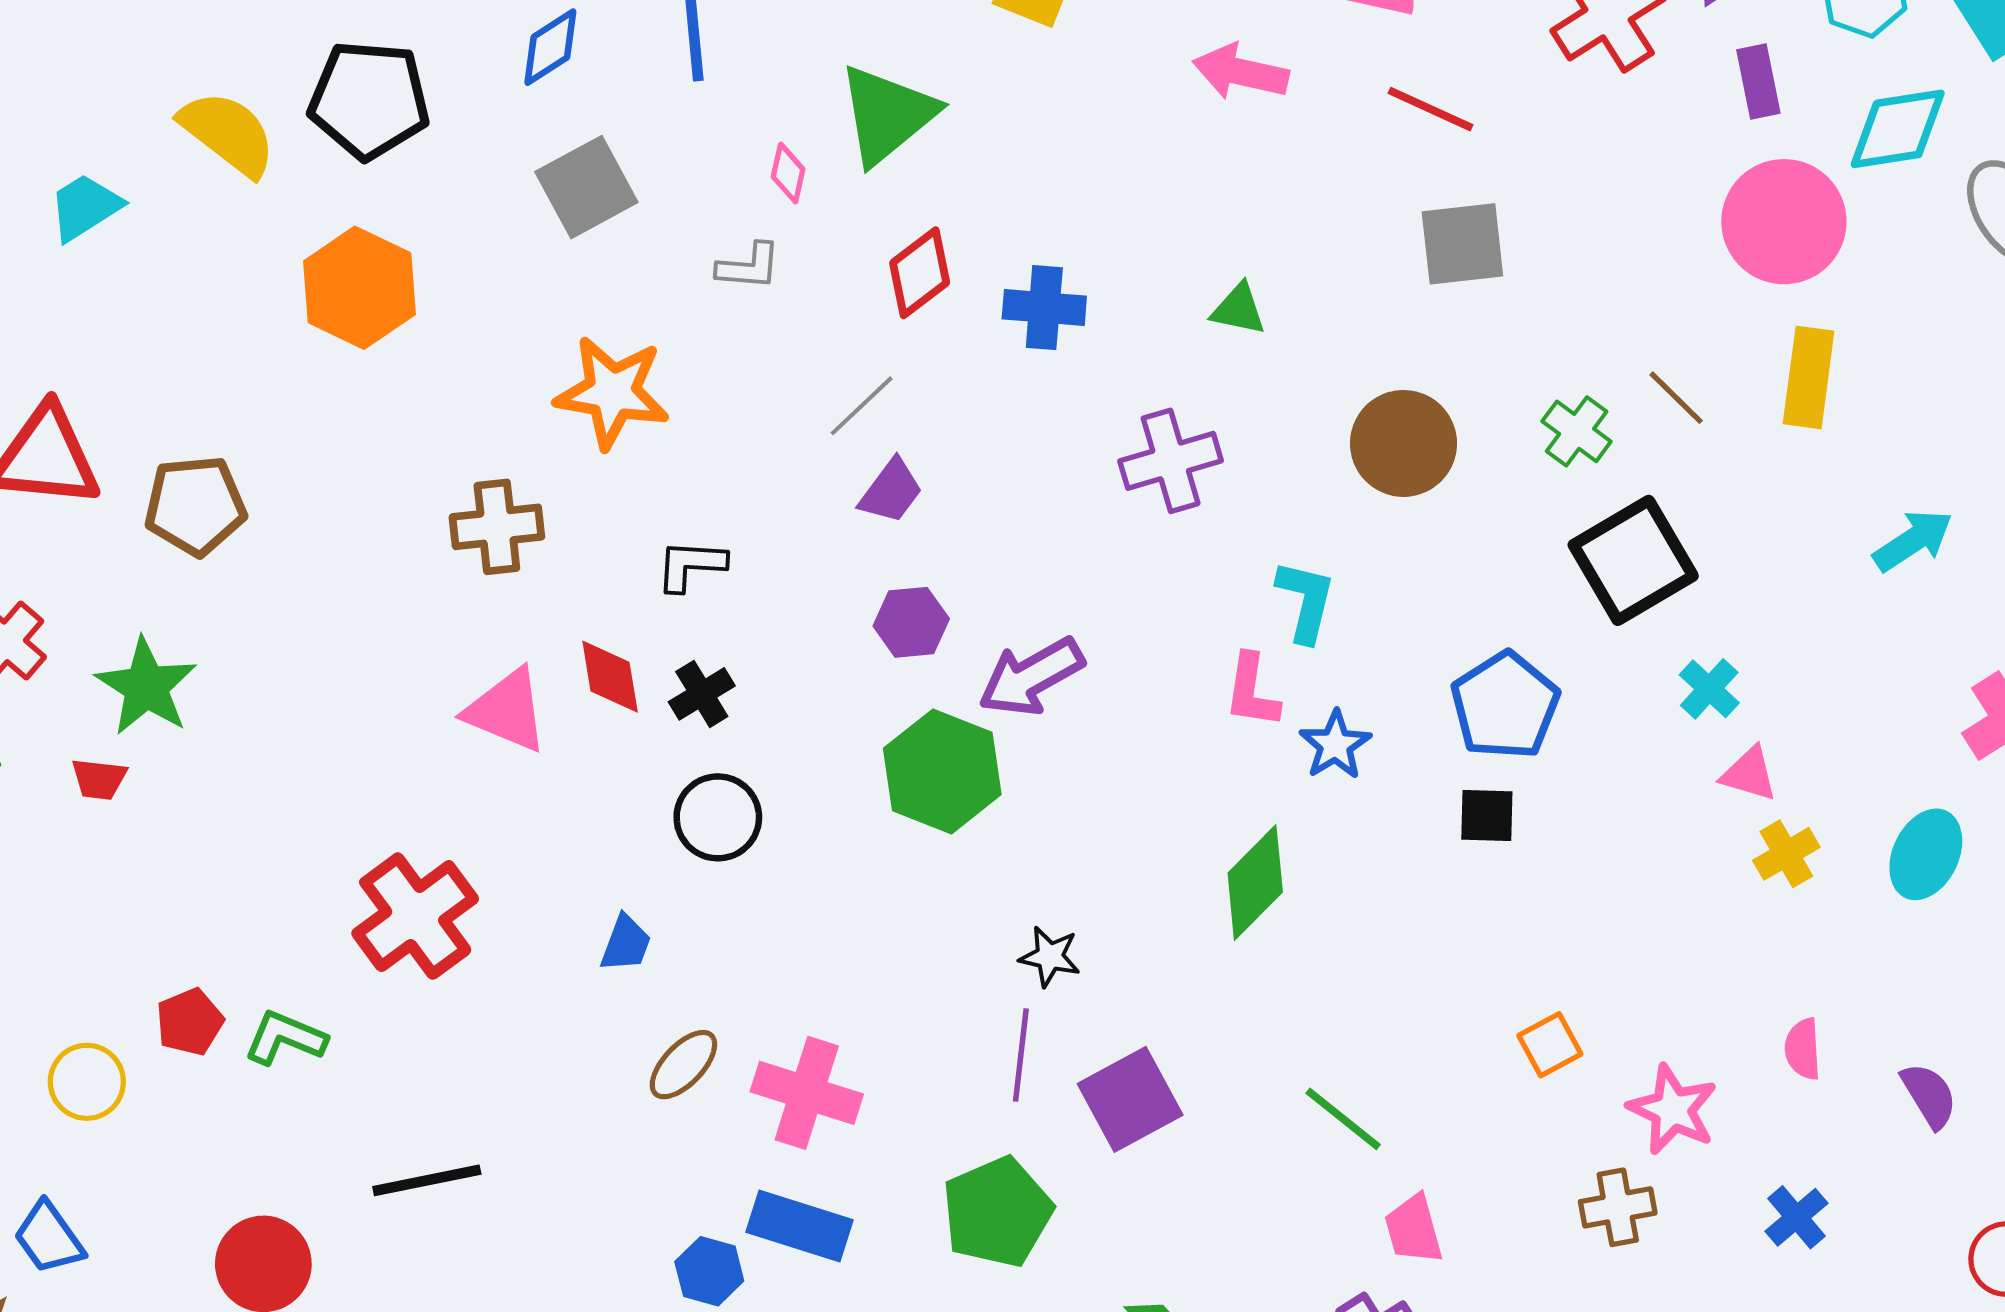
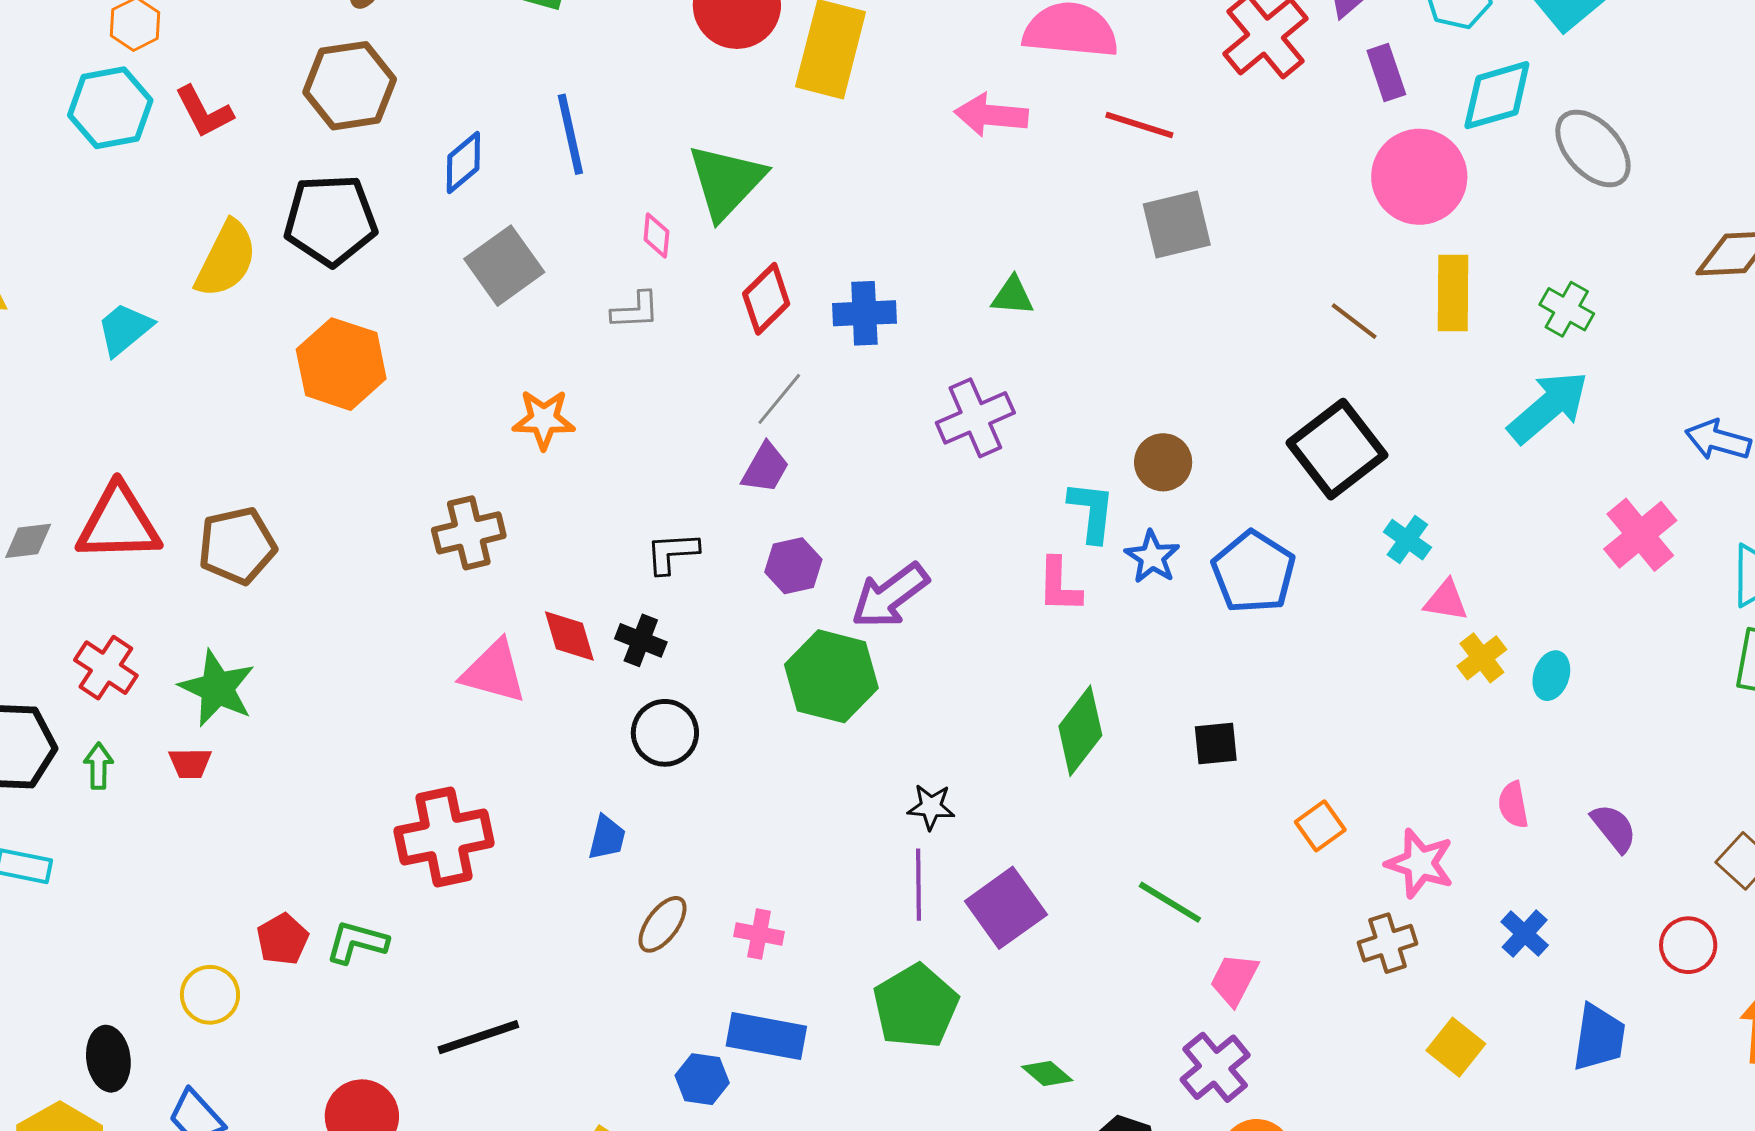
yellow semicircle: (228, 133) -> (226, 259), turned 86
orange star: (612, 392) -> (544, 419), size x0.7
gray line: (862, 406) -> (779, 399), moved
green cross: (1577, 431) -> (1567, 309), moved
brown circle: (1403, 443) -> (1163, 462), moved, size x0.7
cyan arrow: (1913, 540) -> (1548, 407), size x1.4
black L-shape: (691, 565) -> (672, 553), moved
black cross: (702, 694) -> (641, 640), turned -30
blue star: (1335, 745) -> (1152, 557), moved
black square: (1487, 816) -> (1216, 744), moved
cyan ellipse: (1926, 854) -> (1551, 676), moved, size x0.7
red cross: (415, 916) -> (444, 837), turned 32
pink cross: (807, 1093) -> (759, 934), size x0.6
pink trapezoid: (1414, 1229) -> (1234, 979), turned 50

